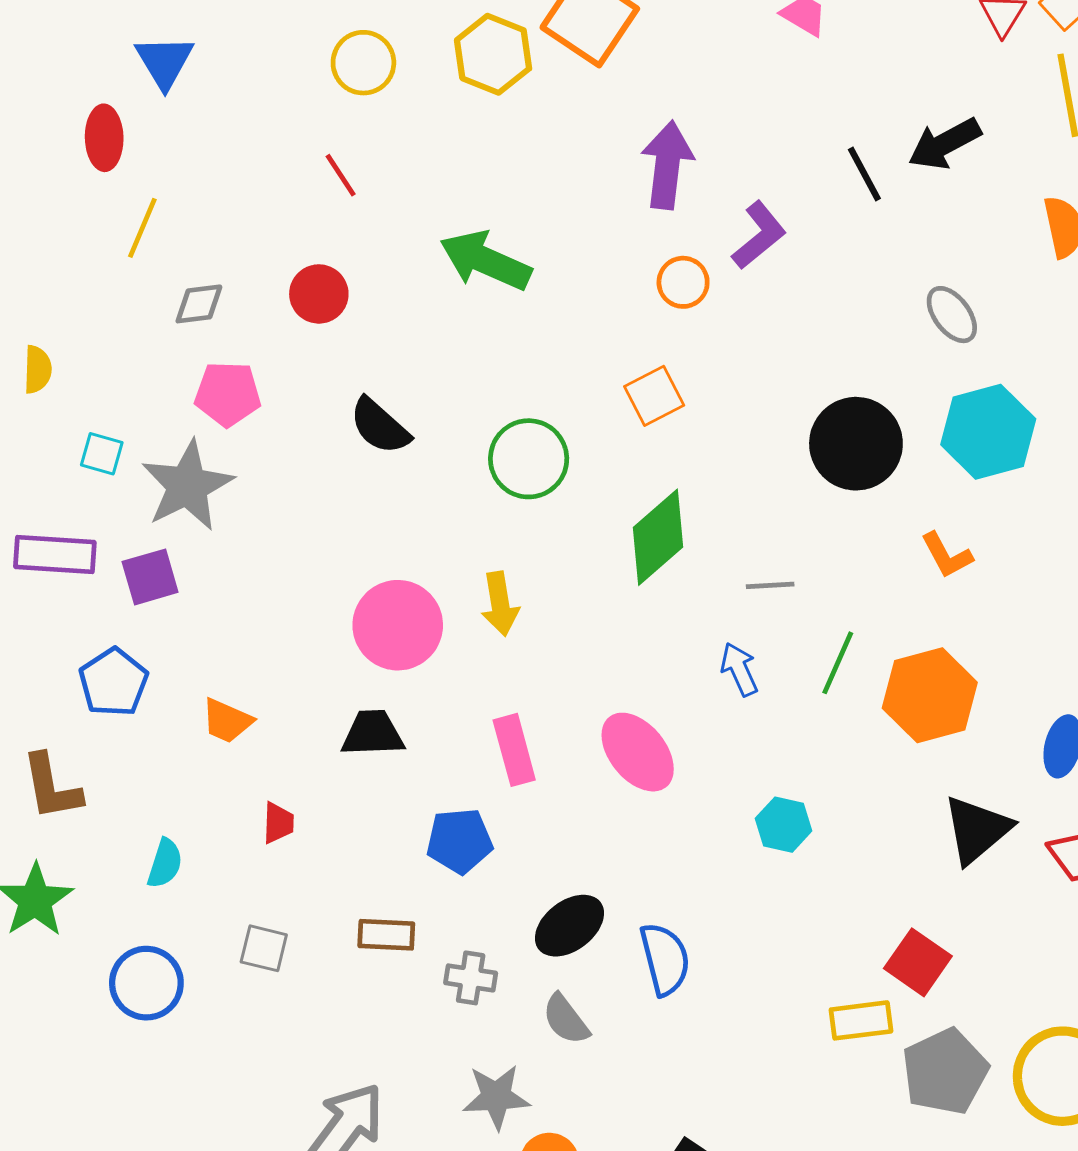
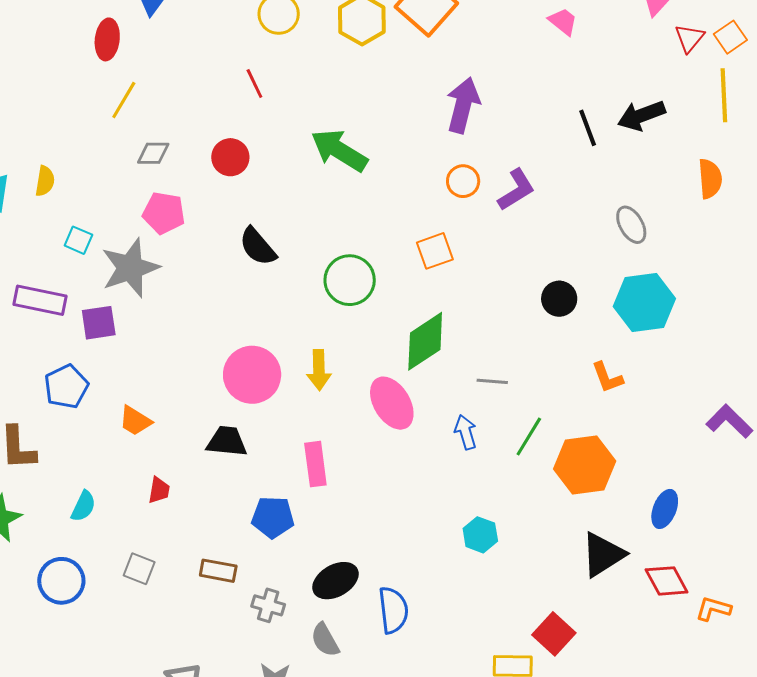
purple L-shape: (759, 235) -> (516, 190), moved
black circle: (856, 444) -> (559, 299), size x0.6
pink ellipse: (638, 752) -> (392, 403), moved

